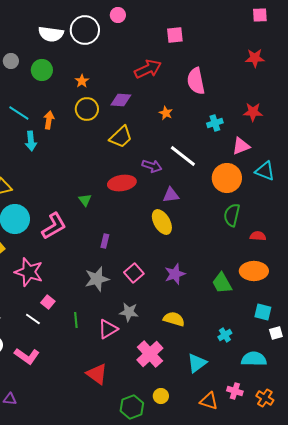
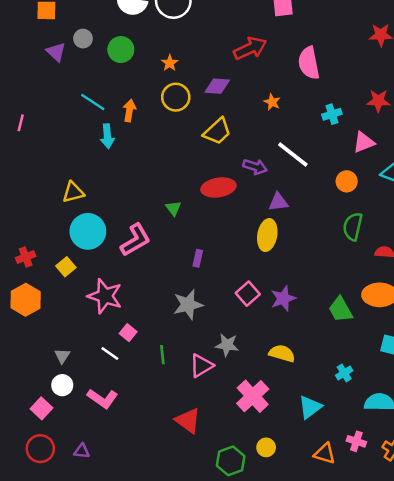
orange circle: (227, 178) -> (347, 181), size x0.6
yellow ellipse: (162, 222) -> (267, 235), turned 40
pink square: (134, 273) -> (248, 294), moved

